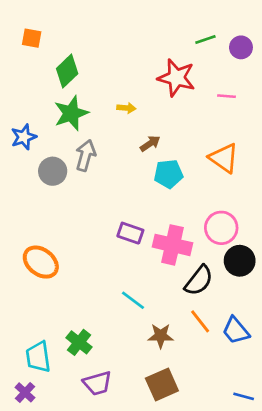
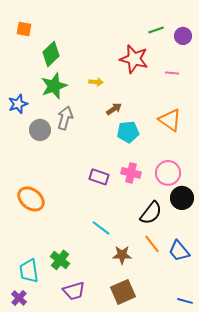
pink cross: (172, 245) -> (131, 173), moved, size x0.7

